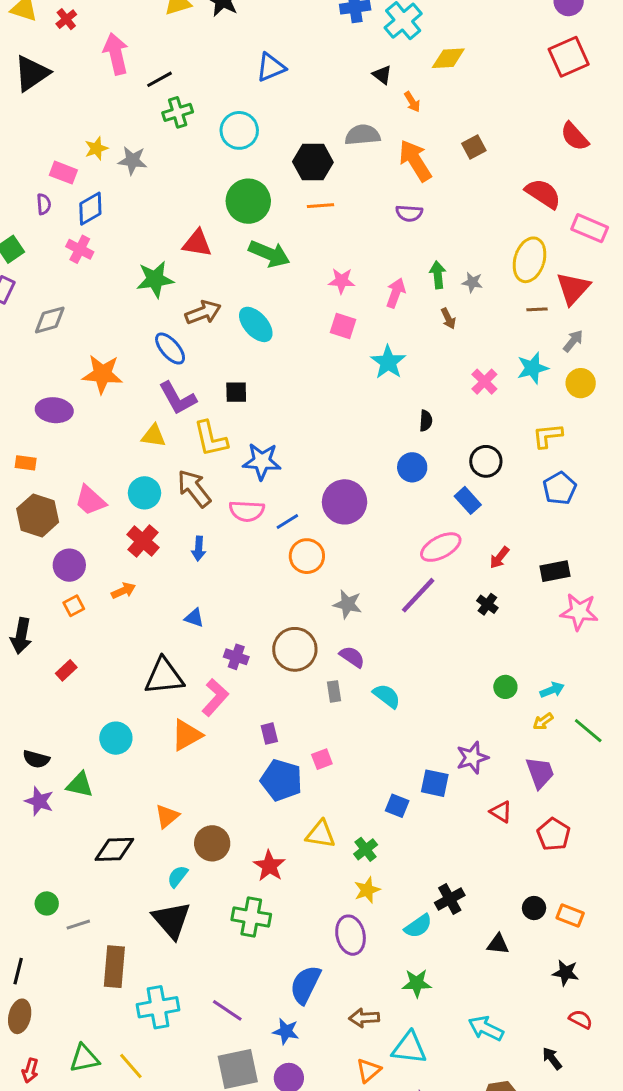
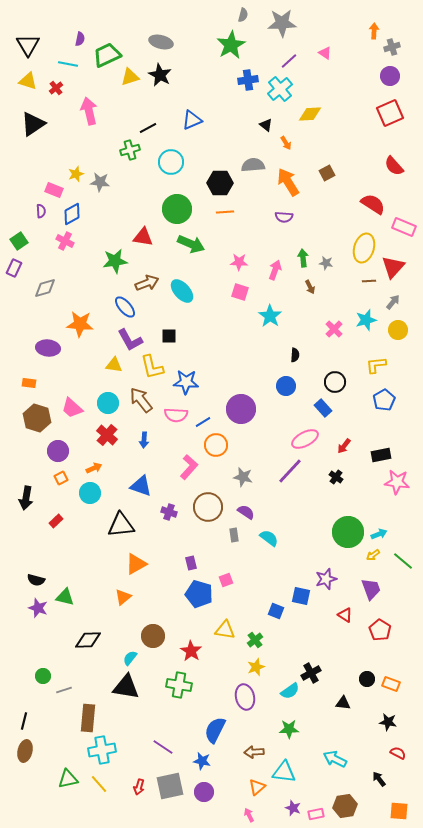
black line: (160, 79) -> (148, 128), moved
blue triangle: (194, 618) -> (141, 486), size x1.6
green circle: (505, 687) -> (348, 532), size x2.0
pink L-shape: (215, 697) -> (189, 467), moved
cyan circle: (116, 738) -> (90, 493), moved
orange triangle: (167, 816) -> (123, 597), moved
black triangle: (172, 920) -> (126, 687), turned -40
cyan cross: (158, 1007) -> (102, 750), moved
red arrow: (30, 1070) -> (139, 787), moved

